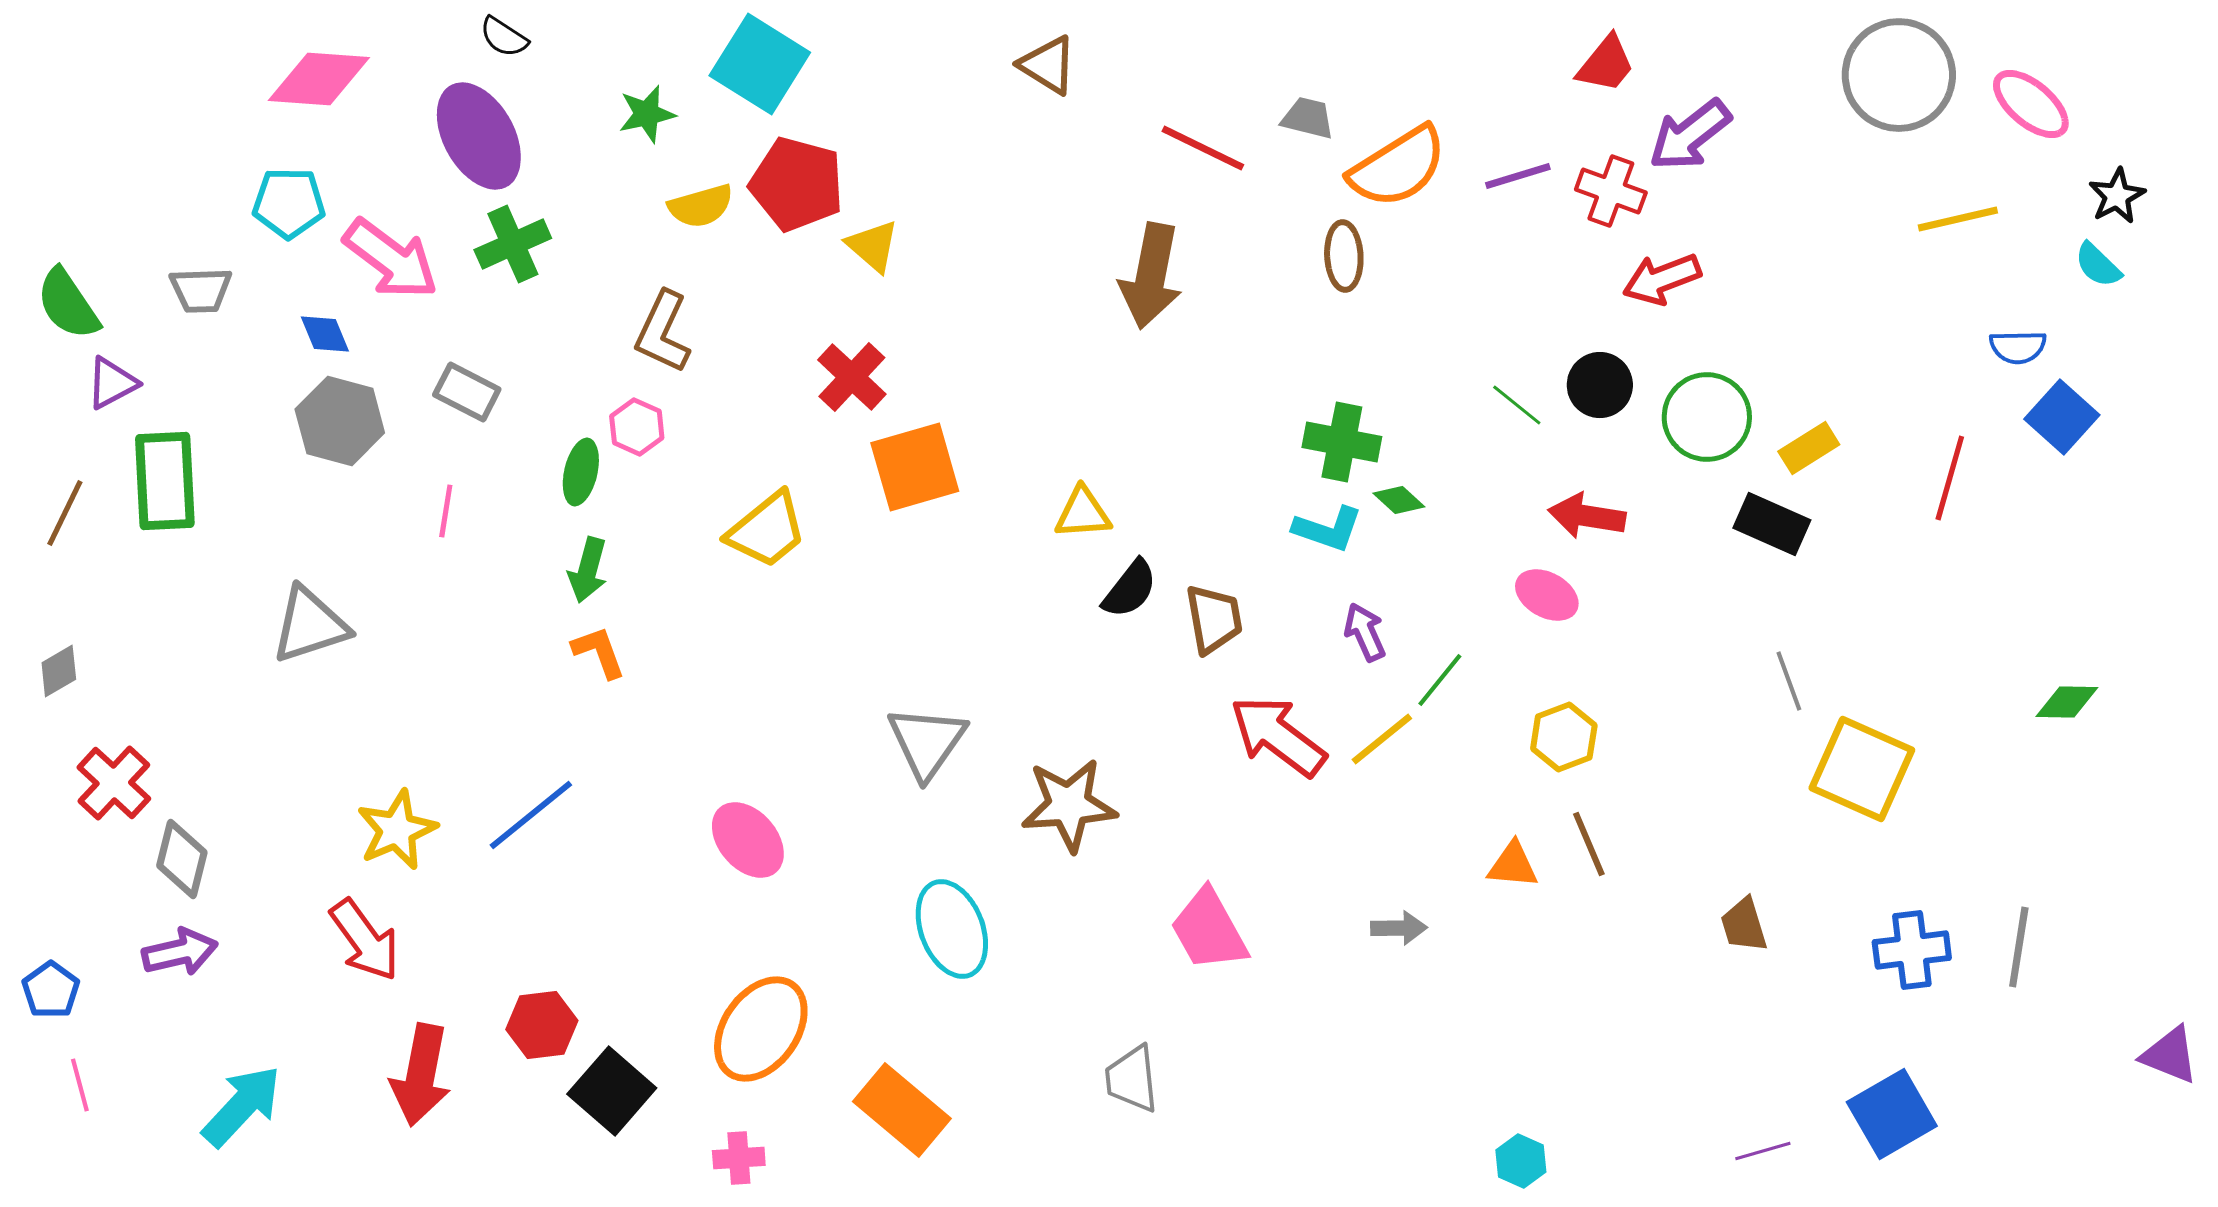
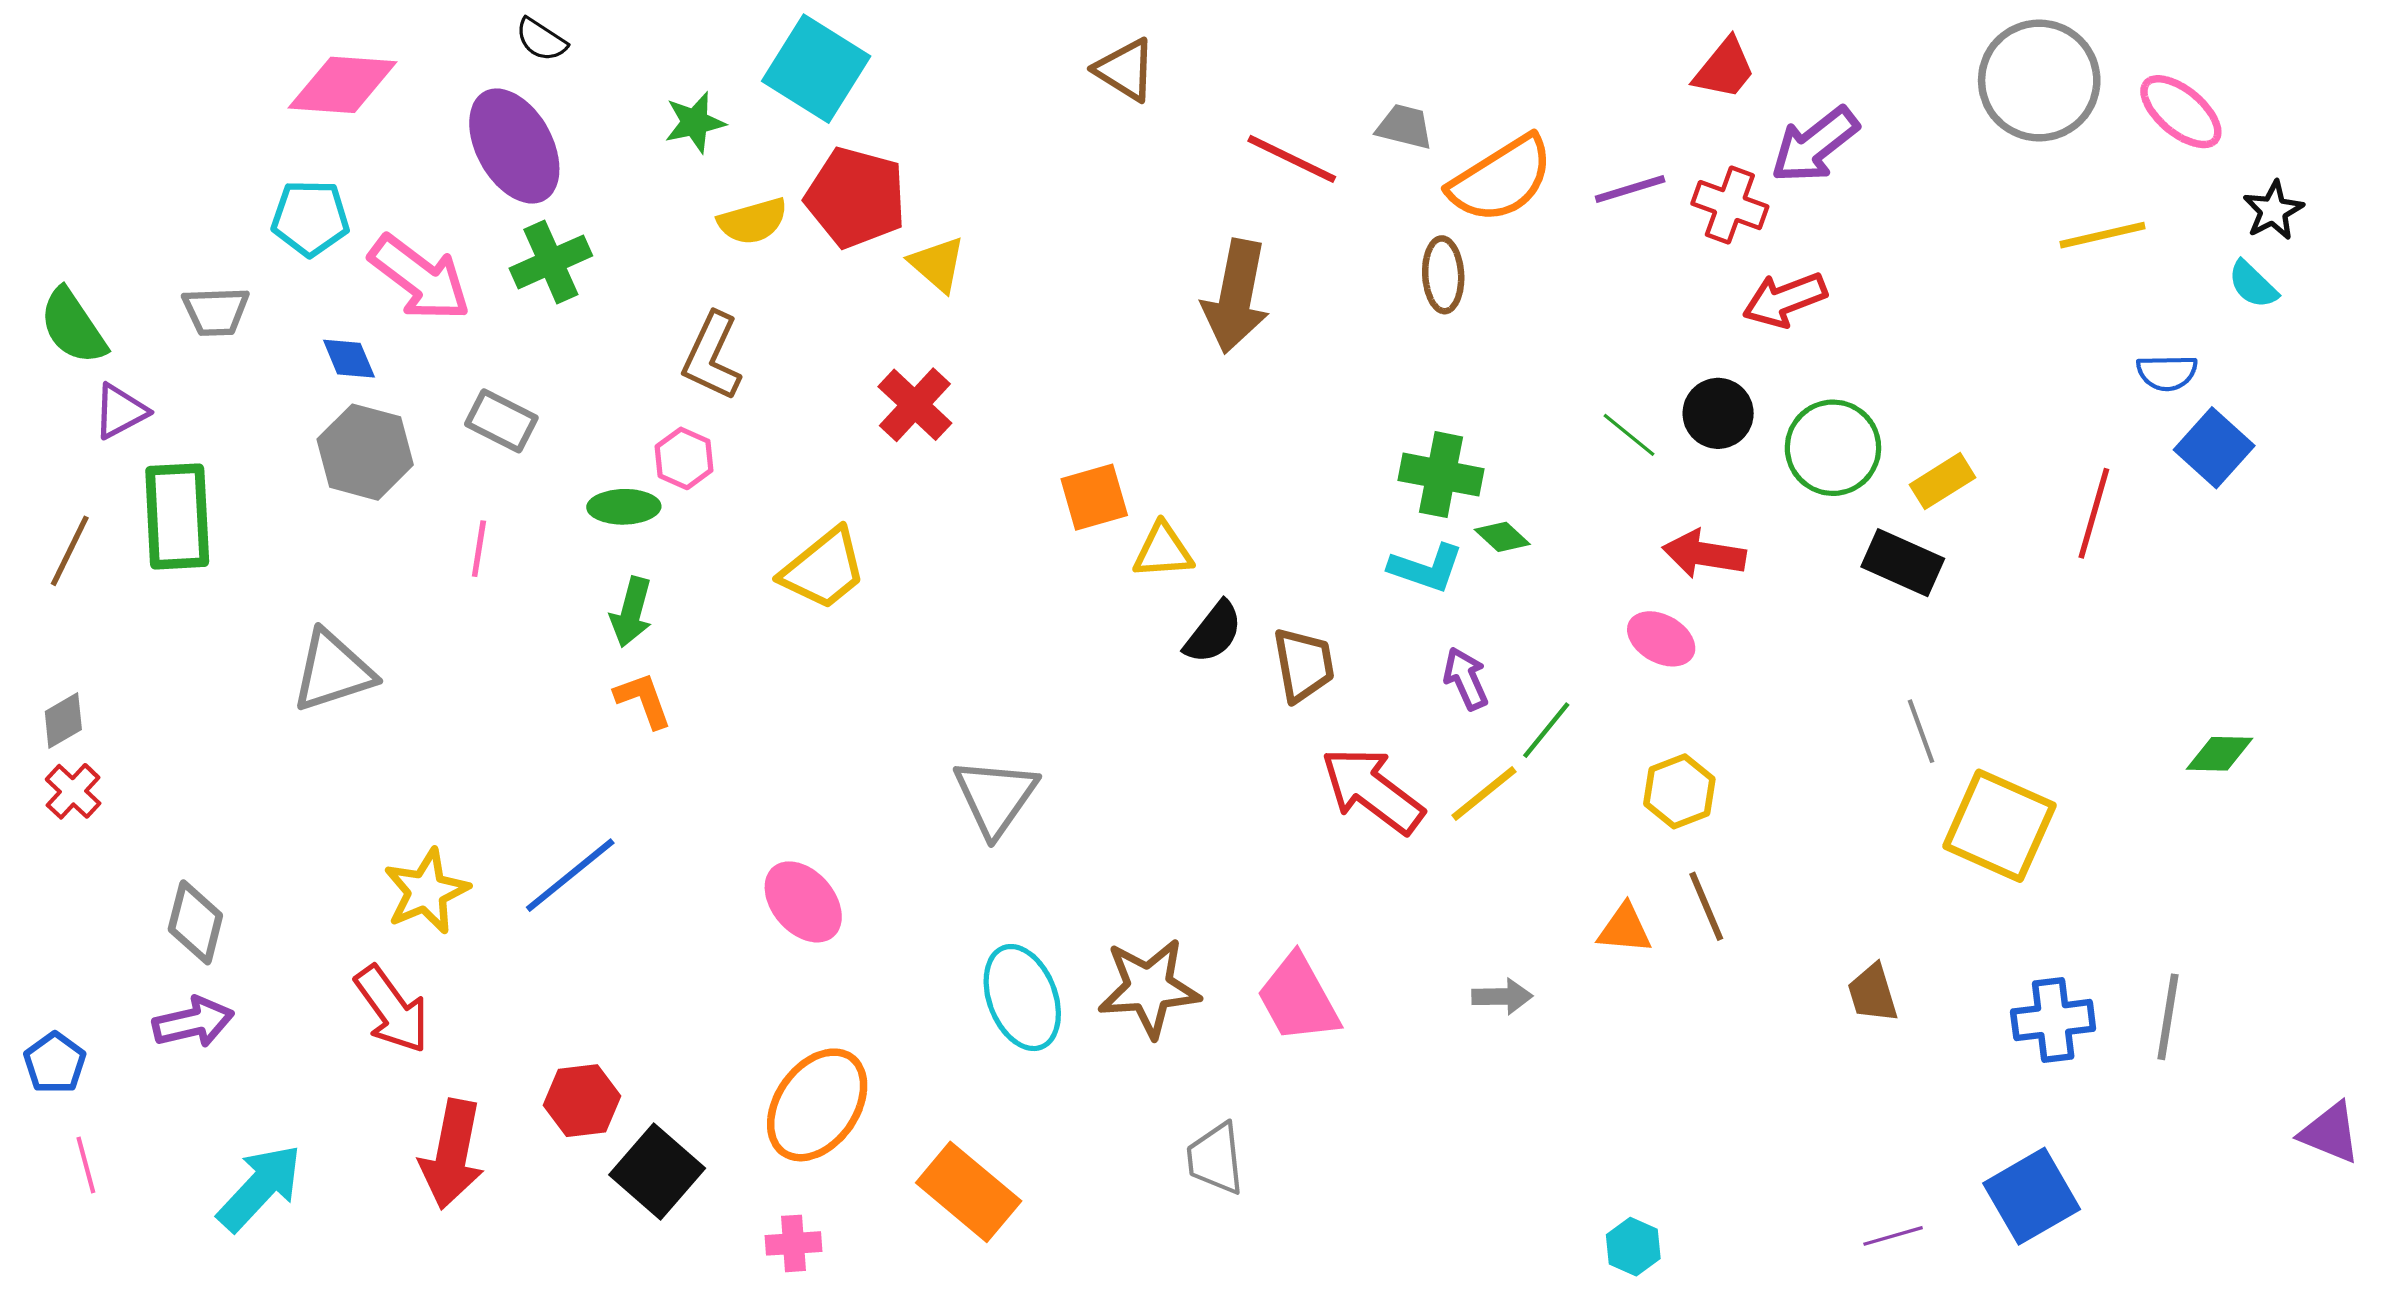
orange square: (915, 467) -> (1094, 497), moved, size x0.7
green ellipse: (581, 472) -> (624, 507), turned 76
red cross: (114, 783) -> (73, 791), moved, size x0.7
brown star: (1069, 805) -> (1149, 988), moved

